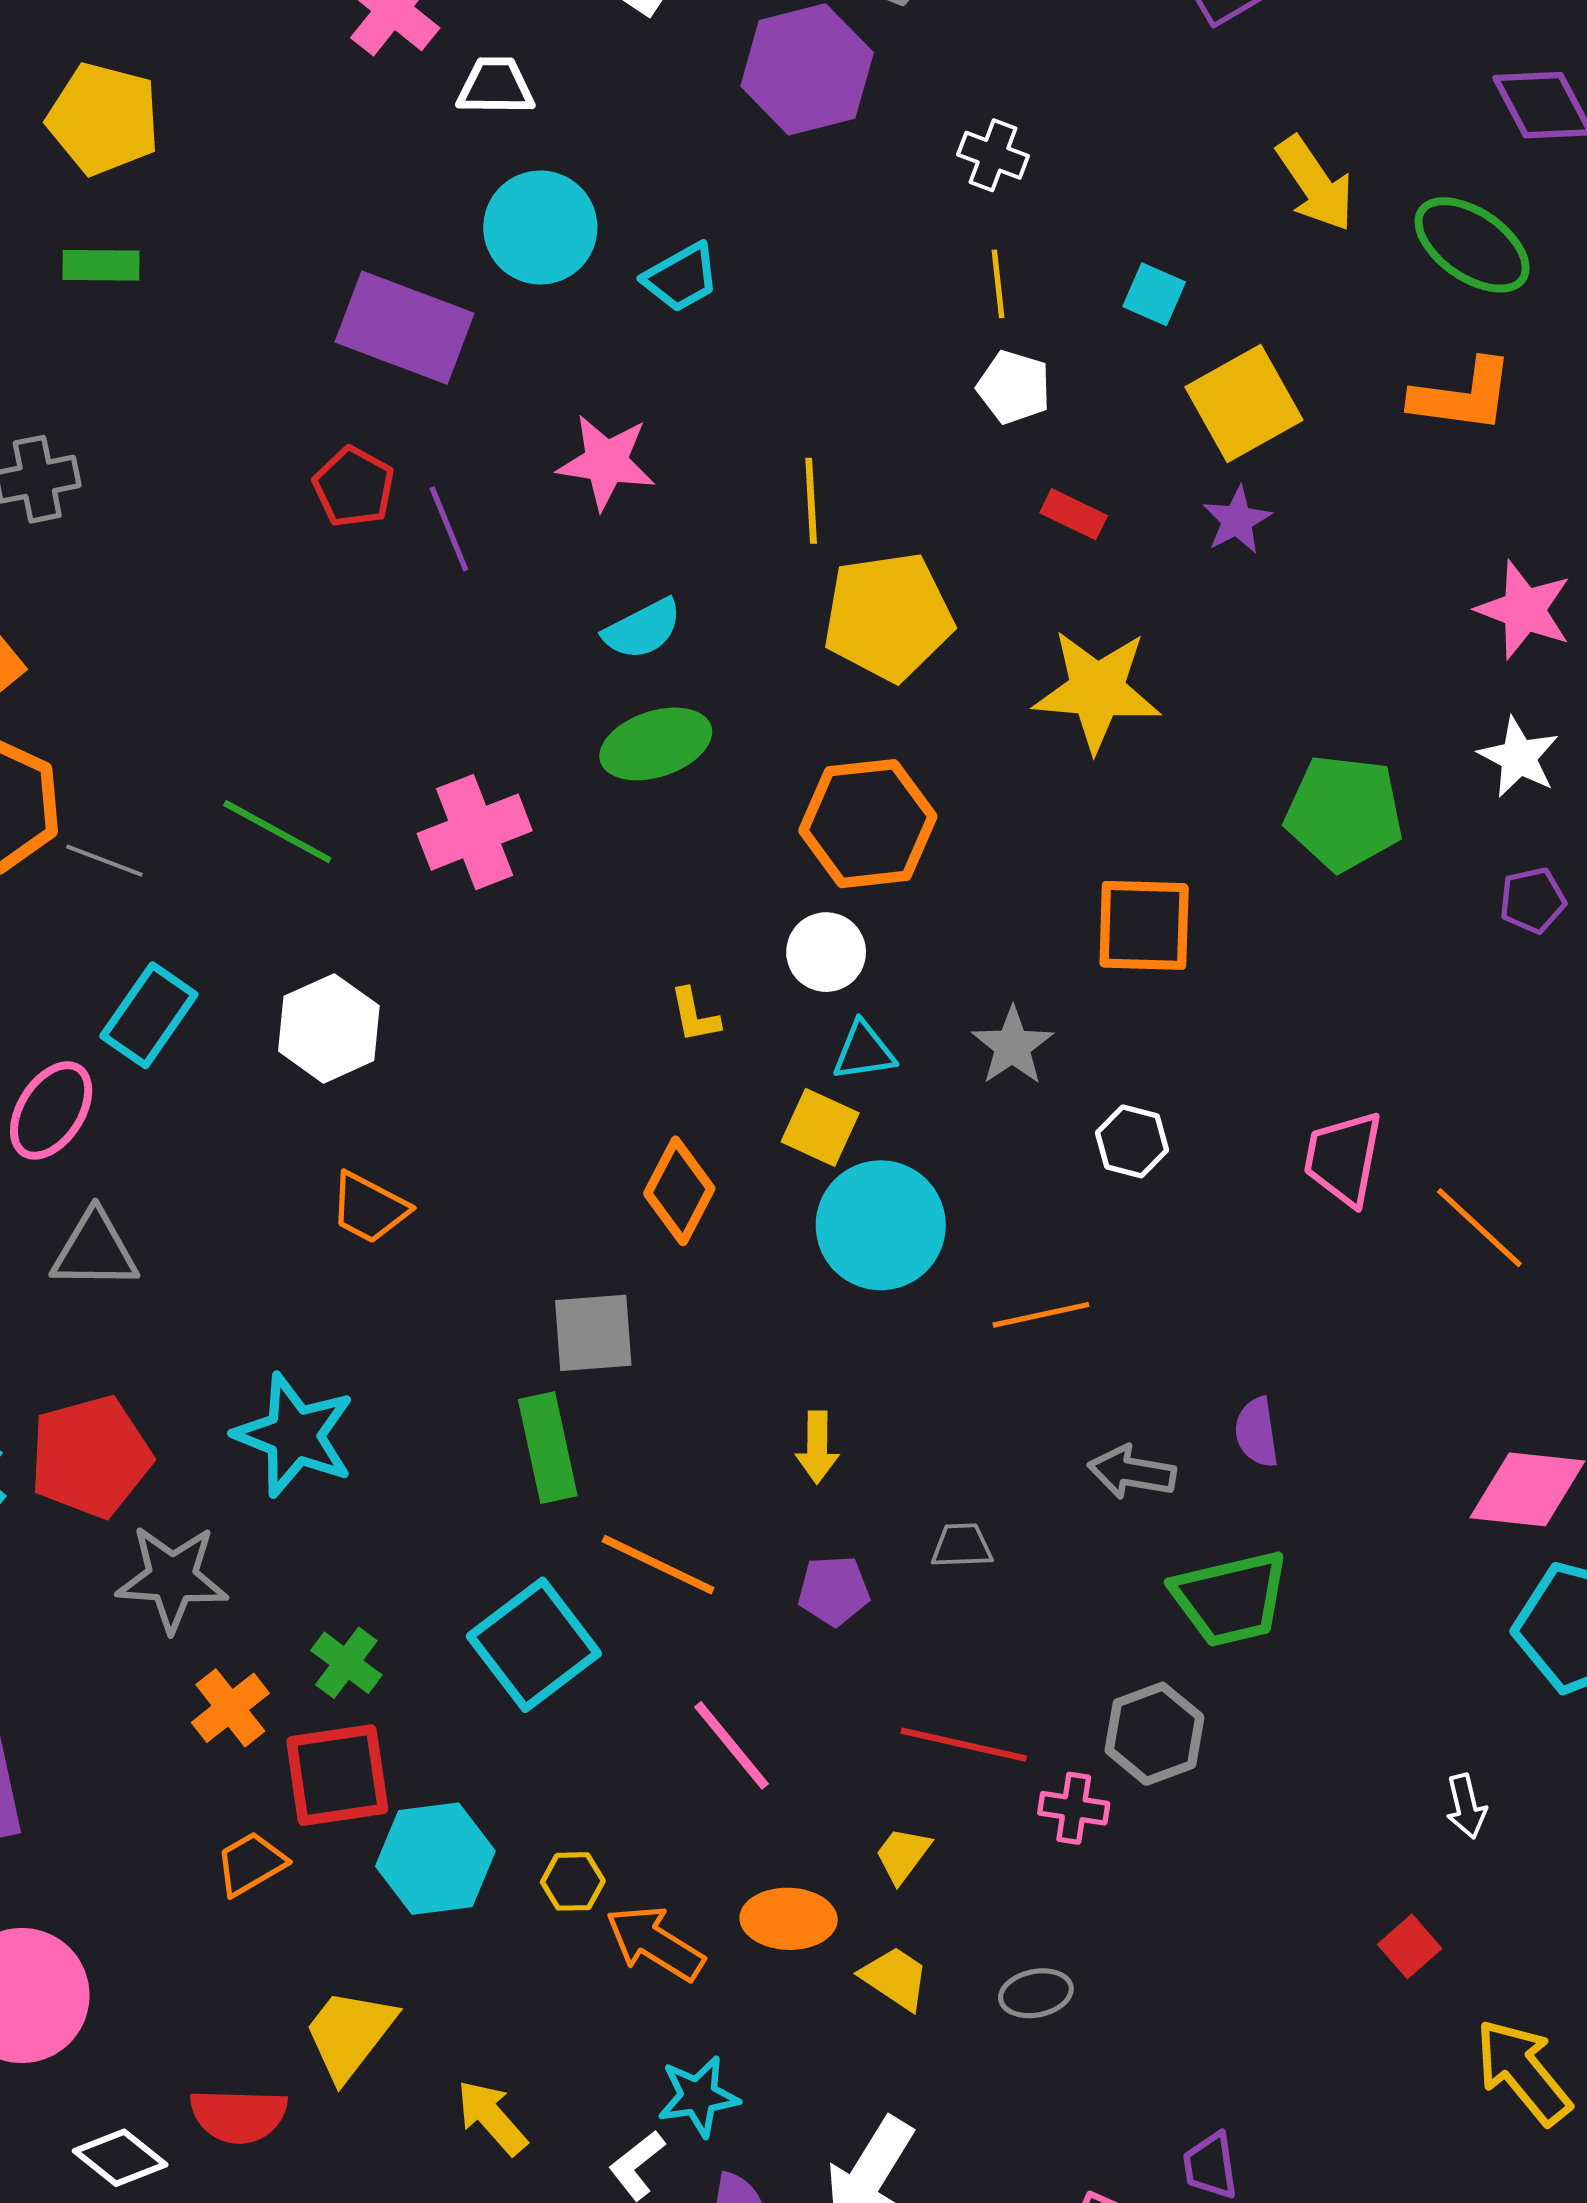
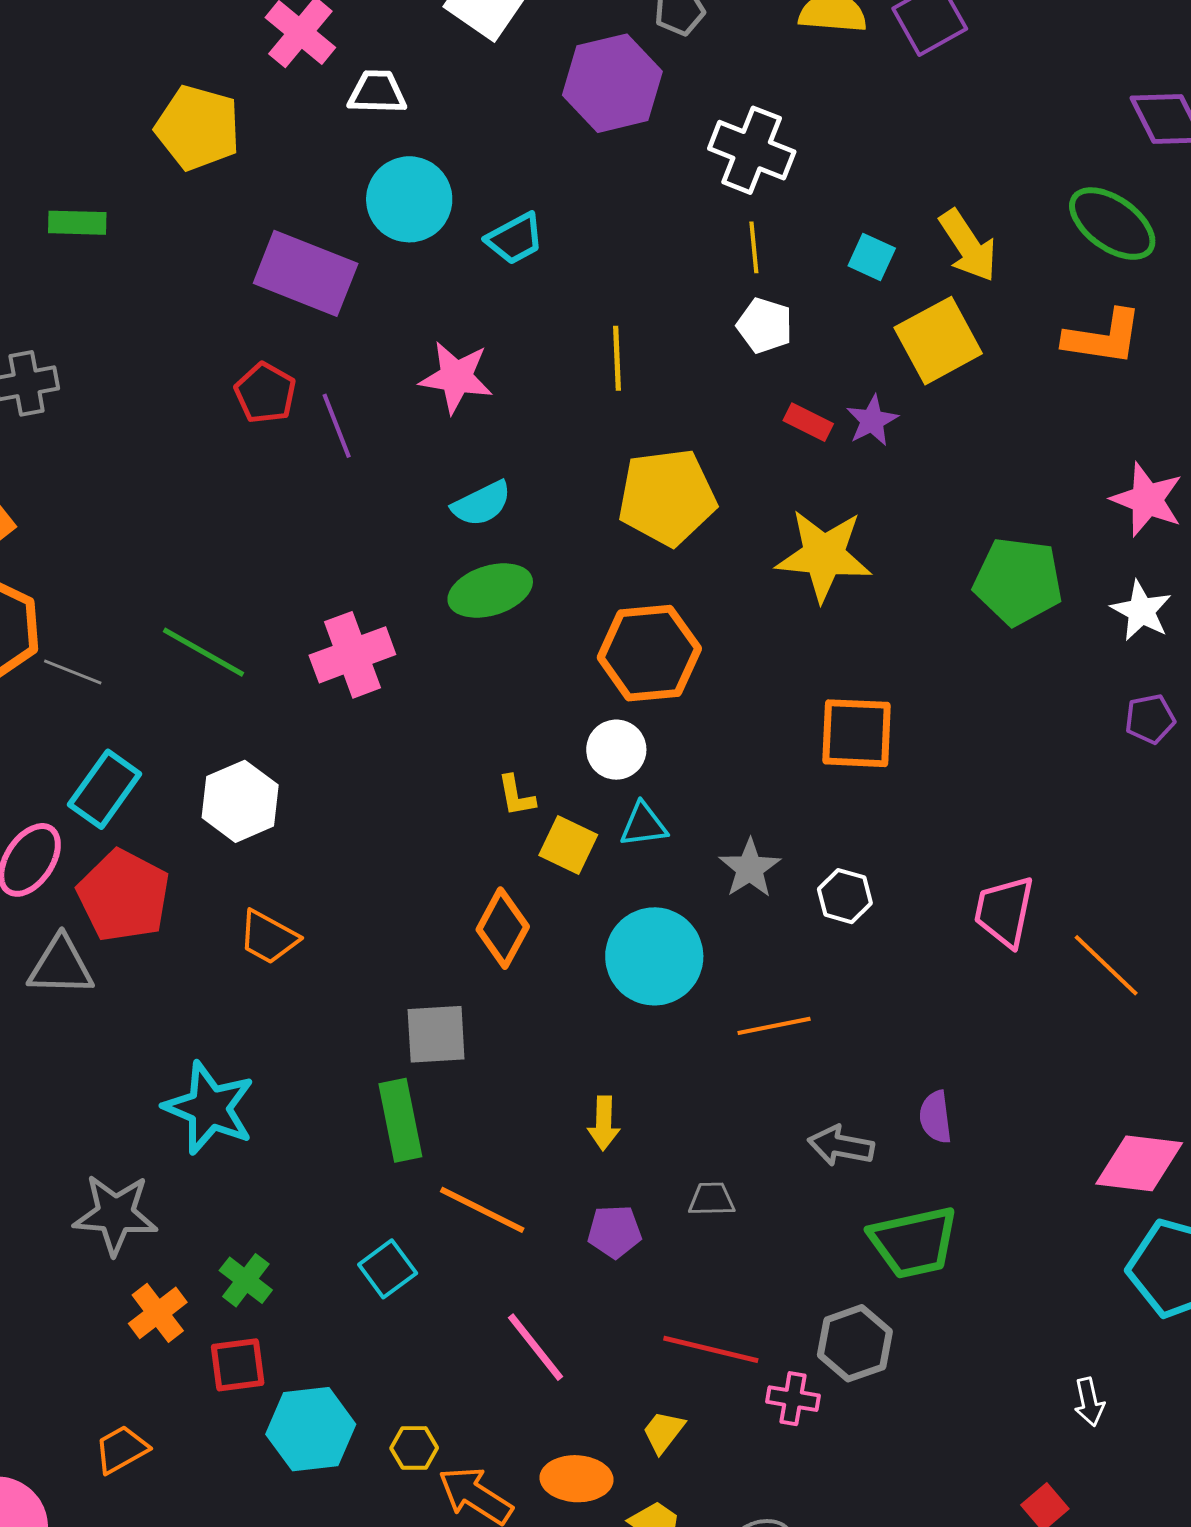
yellow pentagon: (104, 119) -> (198, 128), moved
white cross: (993, 155) -> (752, 150), size x1.6
yellow arrow: (1315, 184) -> (968, 246), moved
yellow line: (811, 501) -> (617, 358), moved
purple star: (1237, 520) -> (872, 421), moved
green pentagon: (1344, 813) -> (1018, 581), moved
gray star: (1012, 1046) -> (750, 868), moved
yellow square: (820, 1127) -> (568, 845), moved
red pentagon: (90, 1457) -> (124, 896), moved, turned -30
cyan square: (534, 1645) -> (388, 1269), size x0.6
red square: (337, 1775) -> (238, 1365), size x0.7
orange trapezoid: (251, 1864) -> (121, 1449), moved

